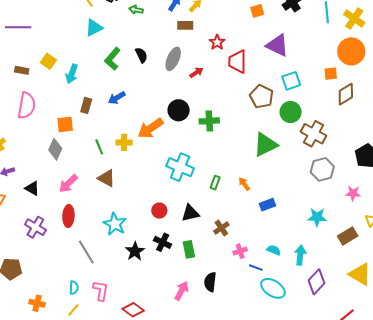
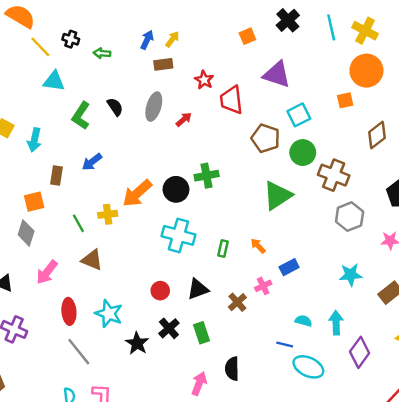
cyan triangle: (94, 28) -> (54, 81), turned 42
brown diamond: (346, 94) -> (377, 135), moved
black circle: (179, 110) -> (176, 189), moved
red ellipse: (68, 216) -> (69, 311), moved
black cross: (163, 242) -> (169, 328), turned 30
pink cross: (240, 251) -> (263, 286), moved

